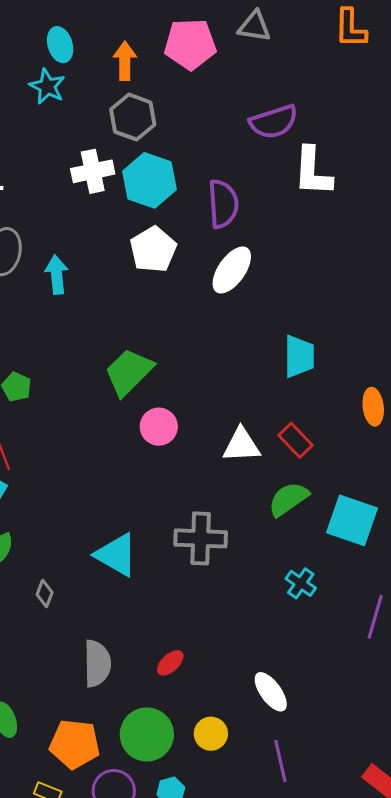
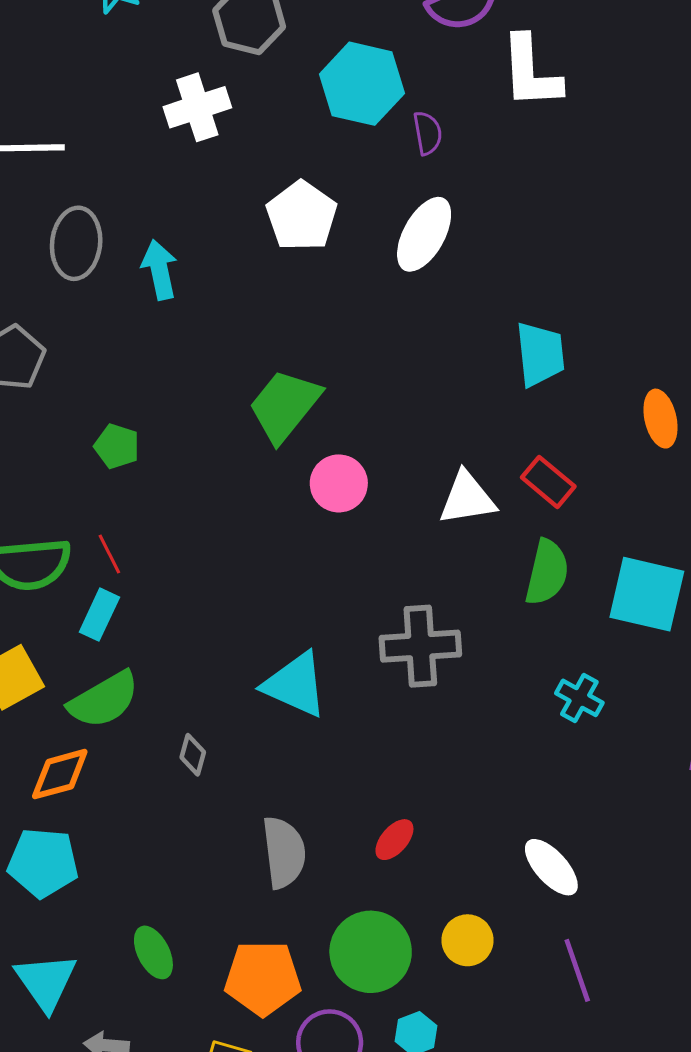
cyan hexagon: (149, 180) -> (362, 84), moved
purple semicircle: (223, 204) -> (427, 133), moved, size x0.6
green semicircle: (288, 499) -> (547, 572), turned 144

